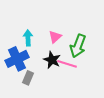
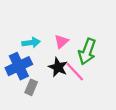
cyan arrow: (28, 38) -> (31, 43), turned 84
pink line: (67, 64) -> (75, 72), turned 30

